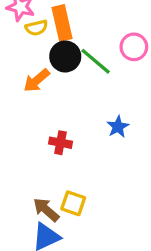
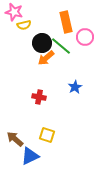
orange rectangle: (62, 23) -> (66, 22), moved
orange arrow: (37, 80) -> (46, 58), moved
brown arrow: (46, 210) -> (15, 139), moved

